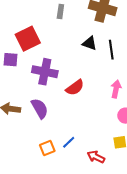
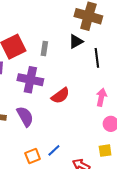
gray rectangle: (60, 12) -> (44, 49), moved
black triangle: (90, 43) -> (76, 41), moved, turned -49

